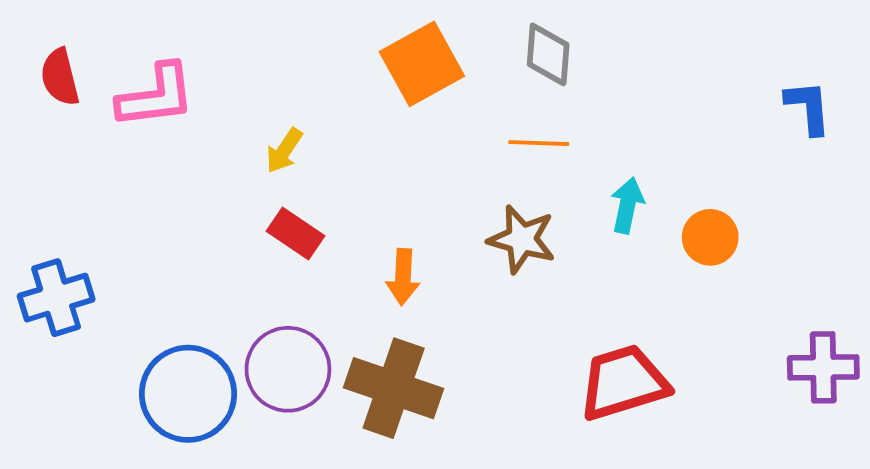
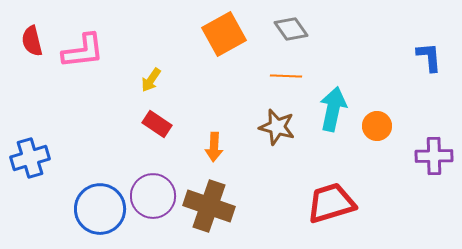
gray diamond: (548, 54) -> (291, 29), turned -40
cyan arrow: (627, 205) -> (333, 109), size x1.5
purple cross: (823, 367) -> (434, 156), moved

